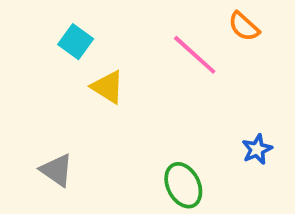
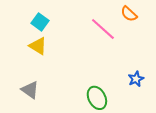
yellow triangle: (108, 87) -> (38, 46), moved

